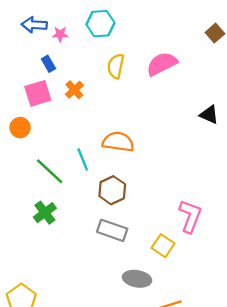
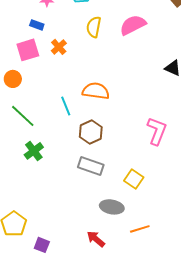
blue rectangle: (48, 64) -> (37, 25), turned -40
green line: (50, 171) -> (23, 116), moved
pink L-shape: (190, 216) -> (157, 131), moved

